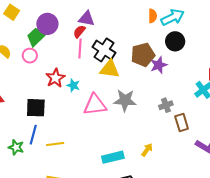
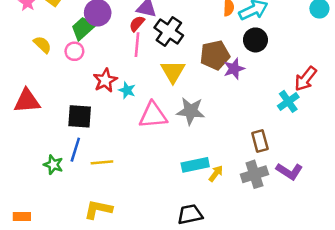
black cross: (104, 50) -> (169, 32), moved
yellow triangle: (110, 69) -> (173, 72), turned 50
gray cross: (166, 105) -> (254, 174), moved, size x1.5
cyan rectangle: (113, 157) -> (195, 165), moved

